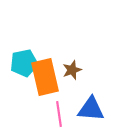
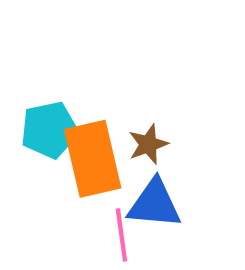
blue triangle: (91, 109) -> (154, 204), moved

